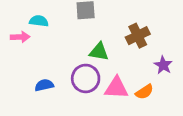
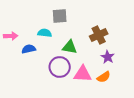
cyan semicircle: (39, 21) -> (45, 33), moved
purple star: (163, 65) -> (108, 57), moved
blue semicircle: (44, 85) -> (29, 49), moved

